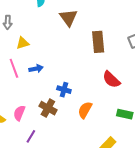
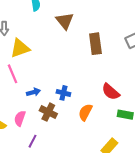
yellow triangle: (23, 43) -> (20, 48), size x1.5
blue arrow: (36, 69) -> (33, 92), moved
red semicircle: (111, 79) -> (111, 92), moved

